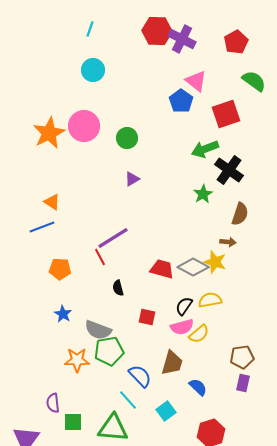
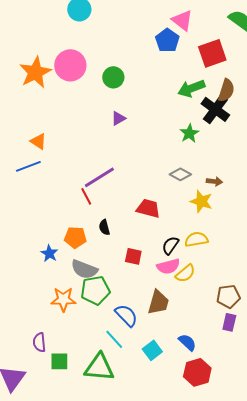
brown semicircle: (240, 214) -> (226, 90), moved
gray diamond: (193, 267) -> (180, 174), moved, size x0.7
orange pentagon: (60, 269) -> (75, 237), moved
blue semicircle: (198, 387) -> (187, 342), moved

